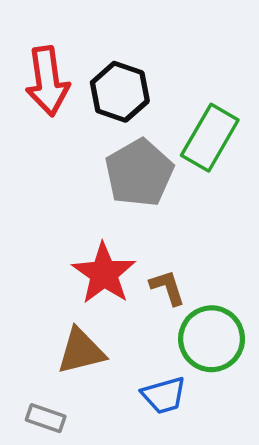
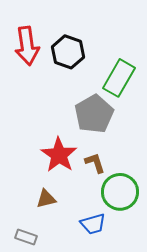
gray pentagon: (139, 173) -> (94, 114), moved
brown triangle: (81, 351) -> (46, 199), size x0.7

